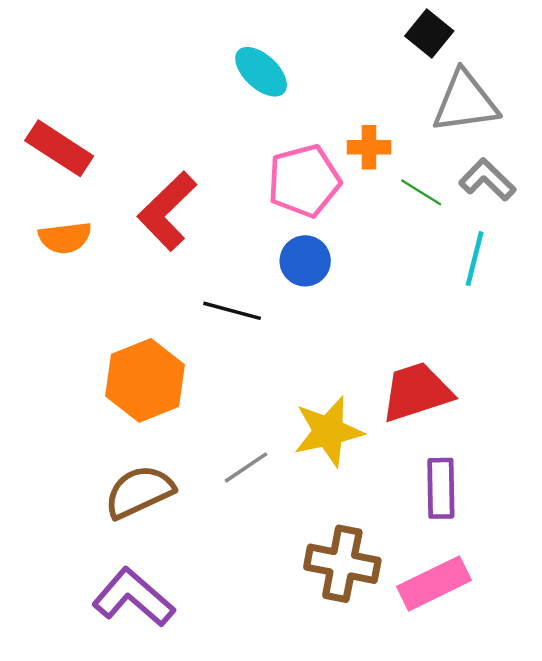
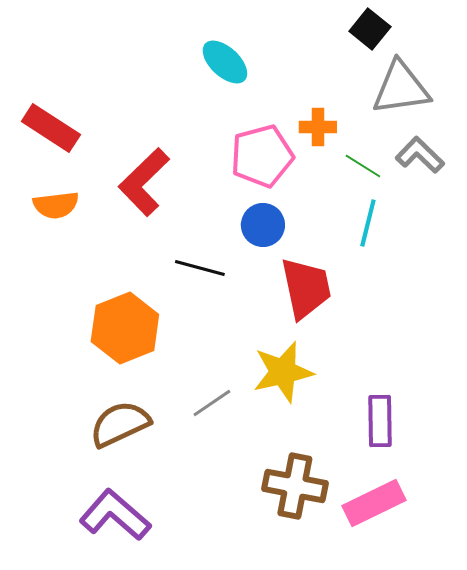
cyan line: (475, 259) -> (368, 223), moved
red trapezoid: (417, 392) -> (306, 288), moved, turned 96

